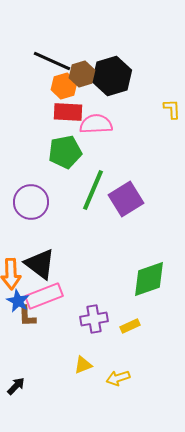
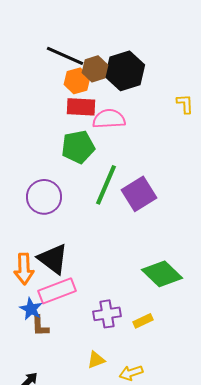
green diamond: (149, 279) -> (162, 274), turned 63
blue star: (18, 301) -> (31, 309), moved
brown L-shape: (27, 316) -> (40, 326), moved

